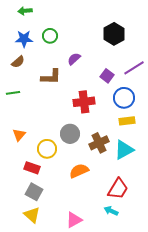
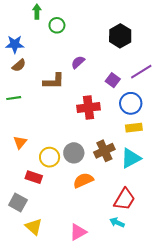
green arrow: (25, 11) -> (37, 12), moved, turned 96
green circle: (50, 36) -> (57, 25), moved
blue star: (24, 39) -> (15, 44), moved
gray circle: (70, 134) -> (74, 153), moved
gray square: (34, 192) -> (18, 202), moved

